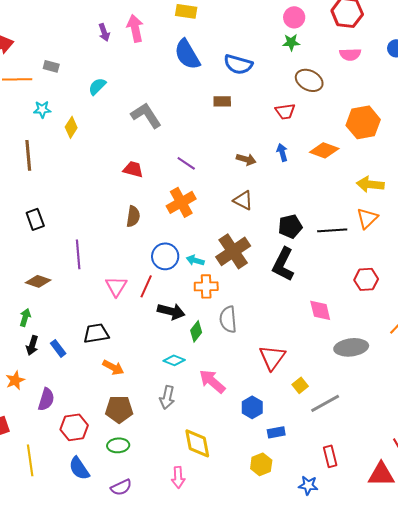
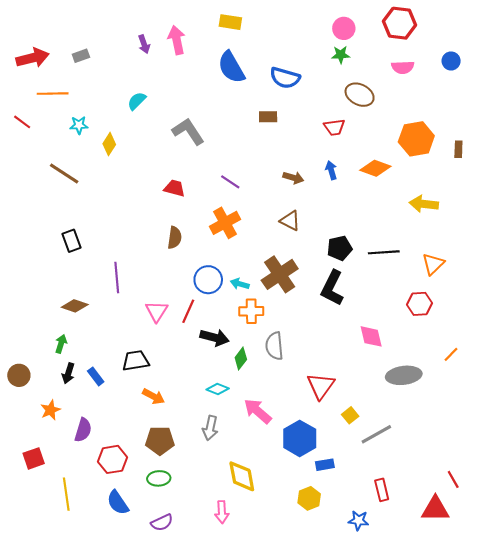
gray rectangle: (51, 66) -> (81, 56), moved, turned -35
brown line: (28, 155) -> (64, 173), turned -52
orange triangle: (367, 218) -> (433, 264), moved
blue hexagon: (252, 407) -> (300, 438), size x1.5

